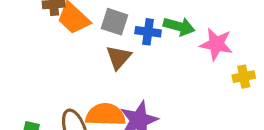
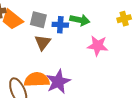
pink star: (216, 44) -> (98, 46), moved
yellow cross: (244, 77) -> (124, 19), moved

